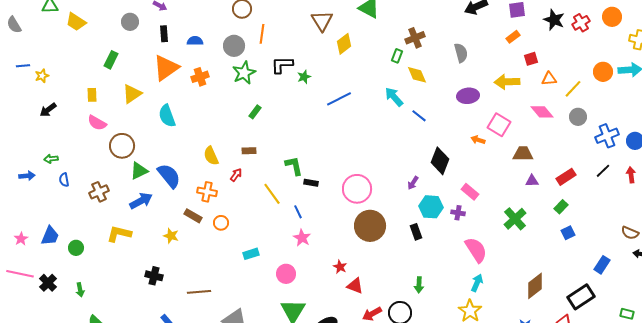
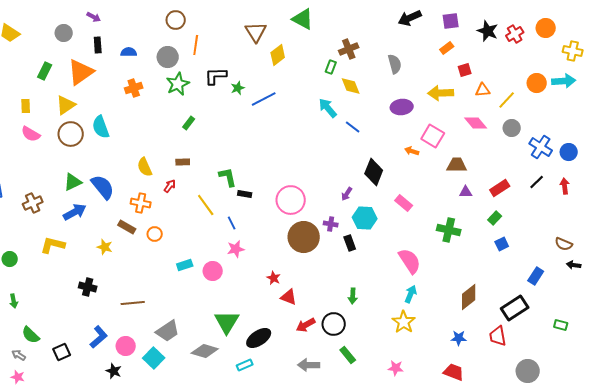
orange triangle: (166, 68) -> (81, 72), moved
blue line: (339, 99) -> (264, 99), moved
blue cross: (607, 136) -> (541, 147), turned -35
brown circle: (122, 146) -> (71, 134), moved
purple cross: (458, 213) -> (331, 224), moved
green cross: (515, 219) -> (449, 230), turned -35
pink star: (302, 238) -> (236, 249), turned 30
pink circle: (286, 274) -> (213, 271), moved

